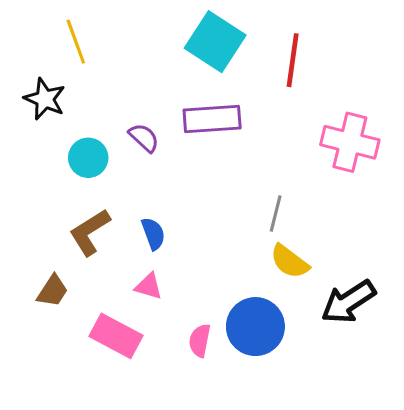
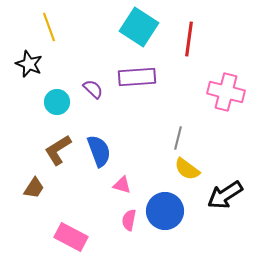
blue semicircle: (153, 234) -> (99, 151), size x1.5
pink triangle: (149, 286) -> (122, 185), moved
pink rectangle: (116, 336) -> (71, 237), moved

